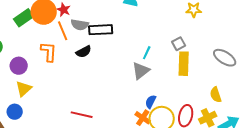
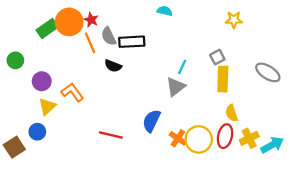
gray semicircle: (80, 25) -> (109, 36), turned 54
orange L-shape: (49, 52) -> (72, 92), moved, turned -40
black semicircle: (84, 52) -> (113, 66), turned 49
yellow semicircle: (216, 95) -> (232, 113), moved
blue semicircle: (151, 102) -> (151, 121), moved, size x1.5

